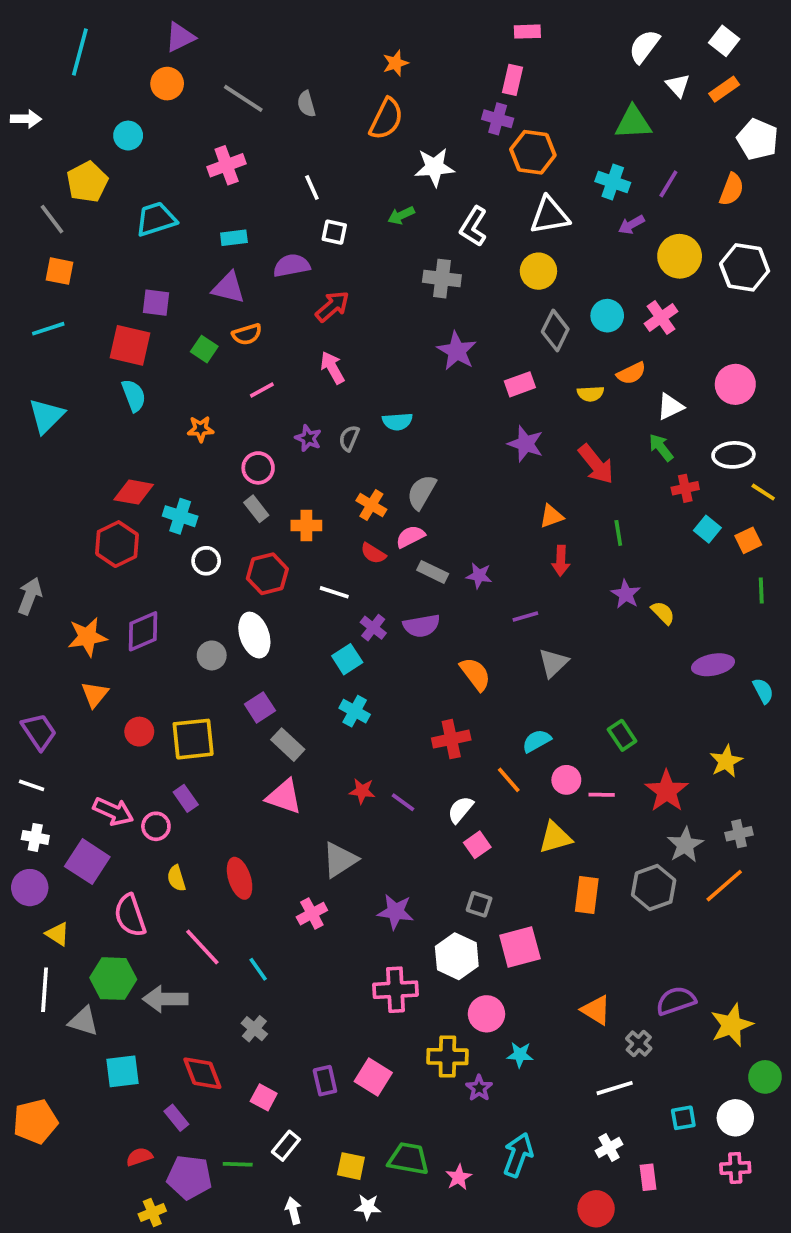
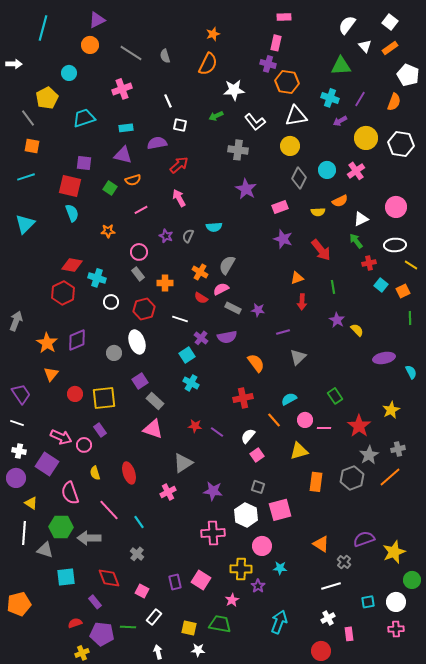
white L-shape: (473, 227) -> (255, 122), turned -70
orange star: (87, 637) -> (47, 343), turned -30
pink star: (459, 1177) -> (232, 600), moved

